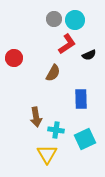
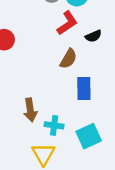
brown semicircle: (53, 73) -> (68, 59), moved

